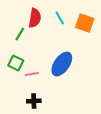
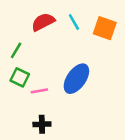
red semicircle: (35, 18) -> (43, 22), turned -126
green line: (20, 34) -> (16, 50), moved

